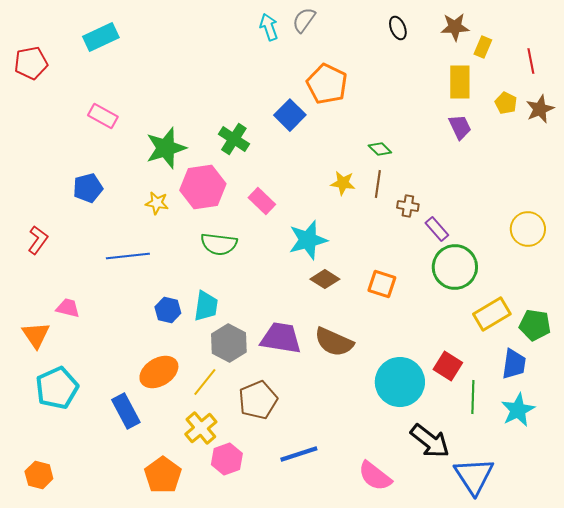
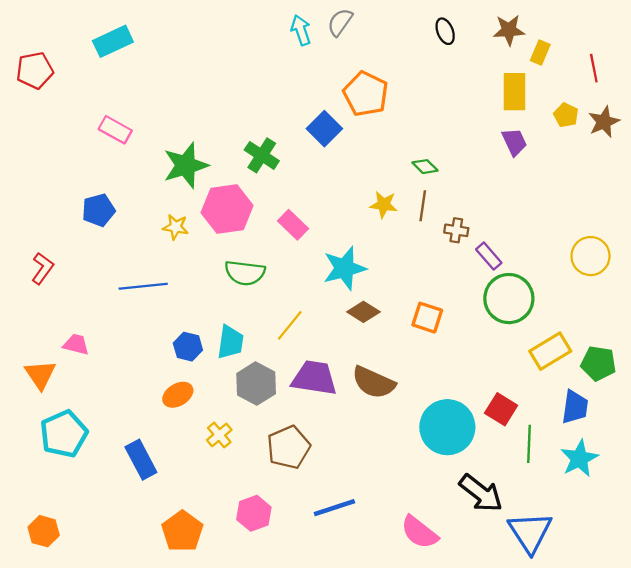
orange ellipse: (159, 372) -> (178, 395), moved, size x0.7
yellow line: (205, 382) -> (290, 325), moved
yellow cross: (201, 428) -> (219, 435), moved, size x0.7

